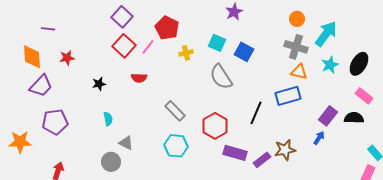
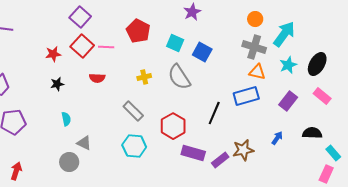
red pentagon: (167, 28) -> (138, 31), moved
pink line: (148, 47) -> (106, 47), turned 56
yellow cross: (186, 53) -> (144, 77), moved
red star: (67, 58) -> (53, 54), moved
purple rectangle: (328, 116) -> (288, 101), moved
black semicircle: (354, 118) -> (312, 133), moved

